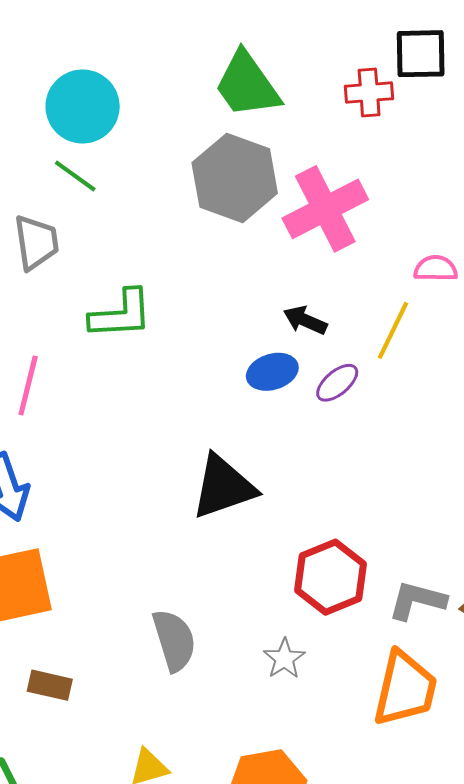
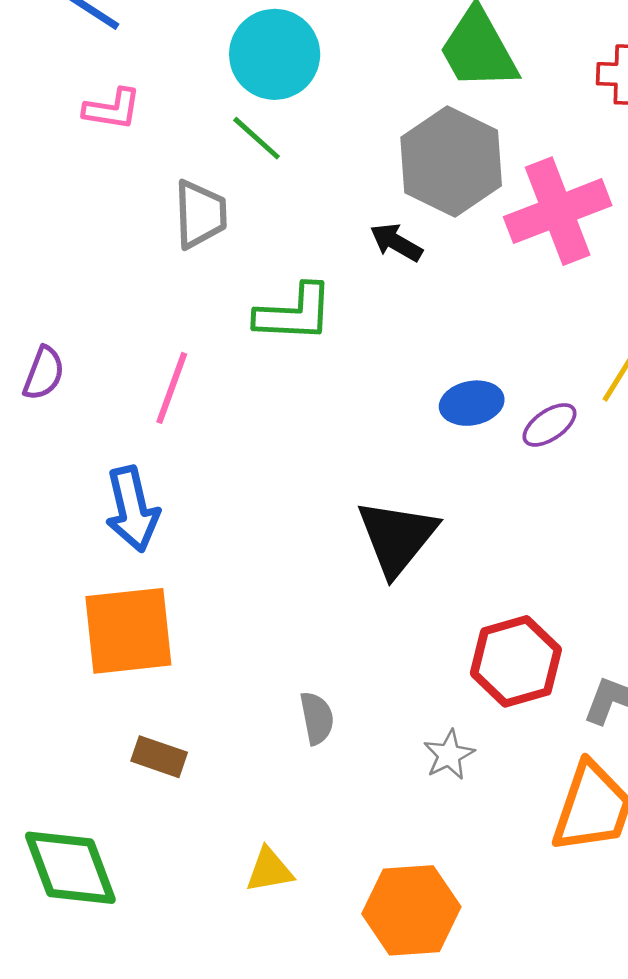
black arrow: (305, 320) -> (396, 242), moved
black triangle: (223, 487) -> (397, 537), turned -38
gray semicircle: (174, 640) -> (317, 718), size x0.7

